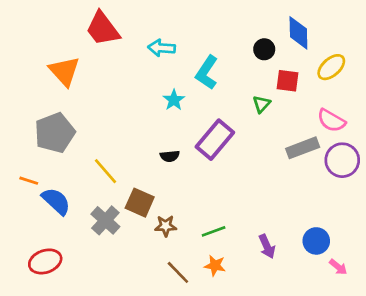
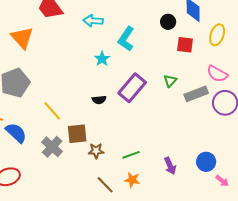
yellow ellipse: (331, 67) -> (217, 35), turned -30
green triangle: (261, 104) -> (170, 81), moved
brown square: (140, 203) -> (77, 134), turned -30

